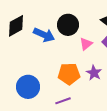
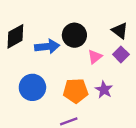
blue arrow: (44, 35) -> (47, 47), turned -30
blue circle: (28, 87) -> (32, 87), moved

